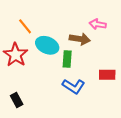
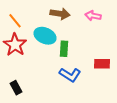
orange line: (25, 26) -> (15, 21), moved
brown arrow: (80, 39) -> (60, 14), moved

